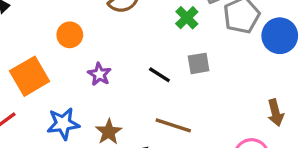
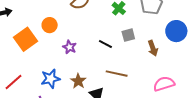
blue circle: (280, 36) -> (176, 31), moved
orange square: (30, 76) -> (26, 39), moved
brown arrow: (276, 113) -> (153, 48), moved

